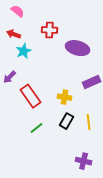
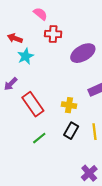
pink semicircle: (18, 11) -> (40, 14), moved
purple ellipse: (78, 48) -> (83, 53), turned -45
purple cross: (84, 161) -> (89, 173), turned 35

